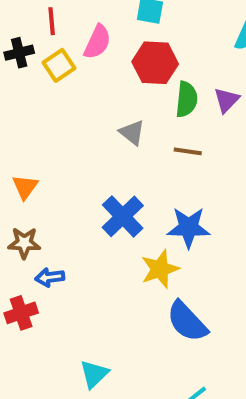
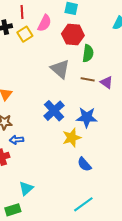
purple triangle: (227, 100) -> (107, 82), moved, turned -40
gray triangle: (132, 133) -> (60, 69), size x1.5
blue semicircle: (187, 322) -> (84, 164), size x0.7
cyan triangle: (94, 374) -> (26, 188), moved

